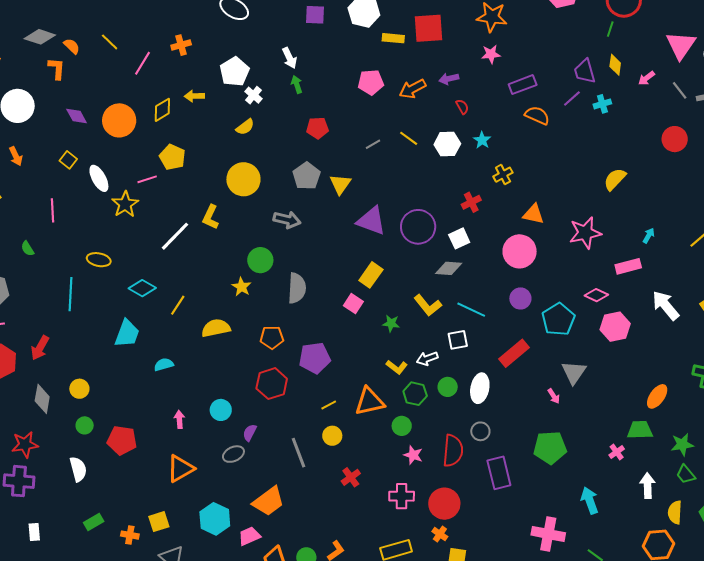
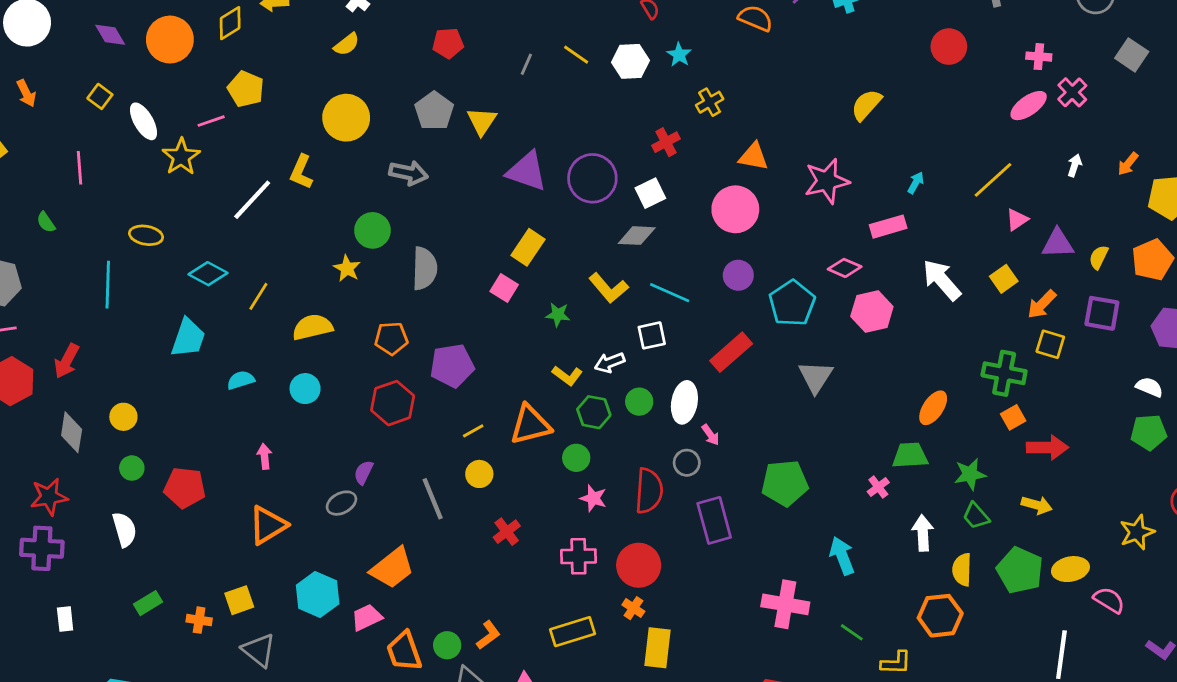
gray line: (373, 144) -> (526, 64), turned -35
pink arrow: (554, 396) -> (710, 435), moved
cyan circle: (221, 410) -> (305, 389), moved

